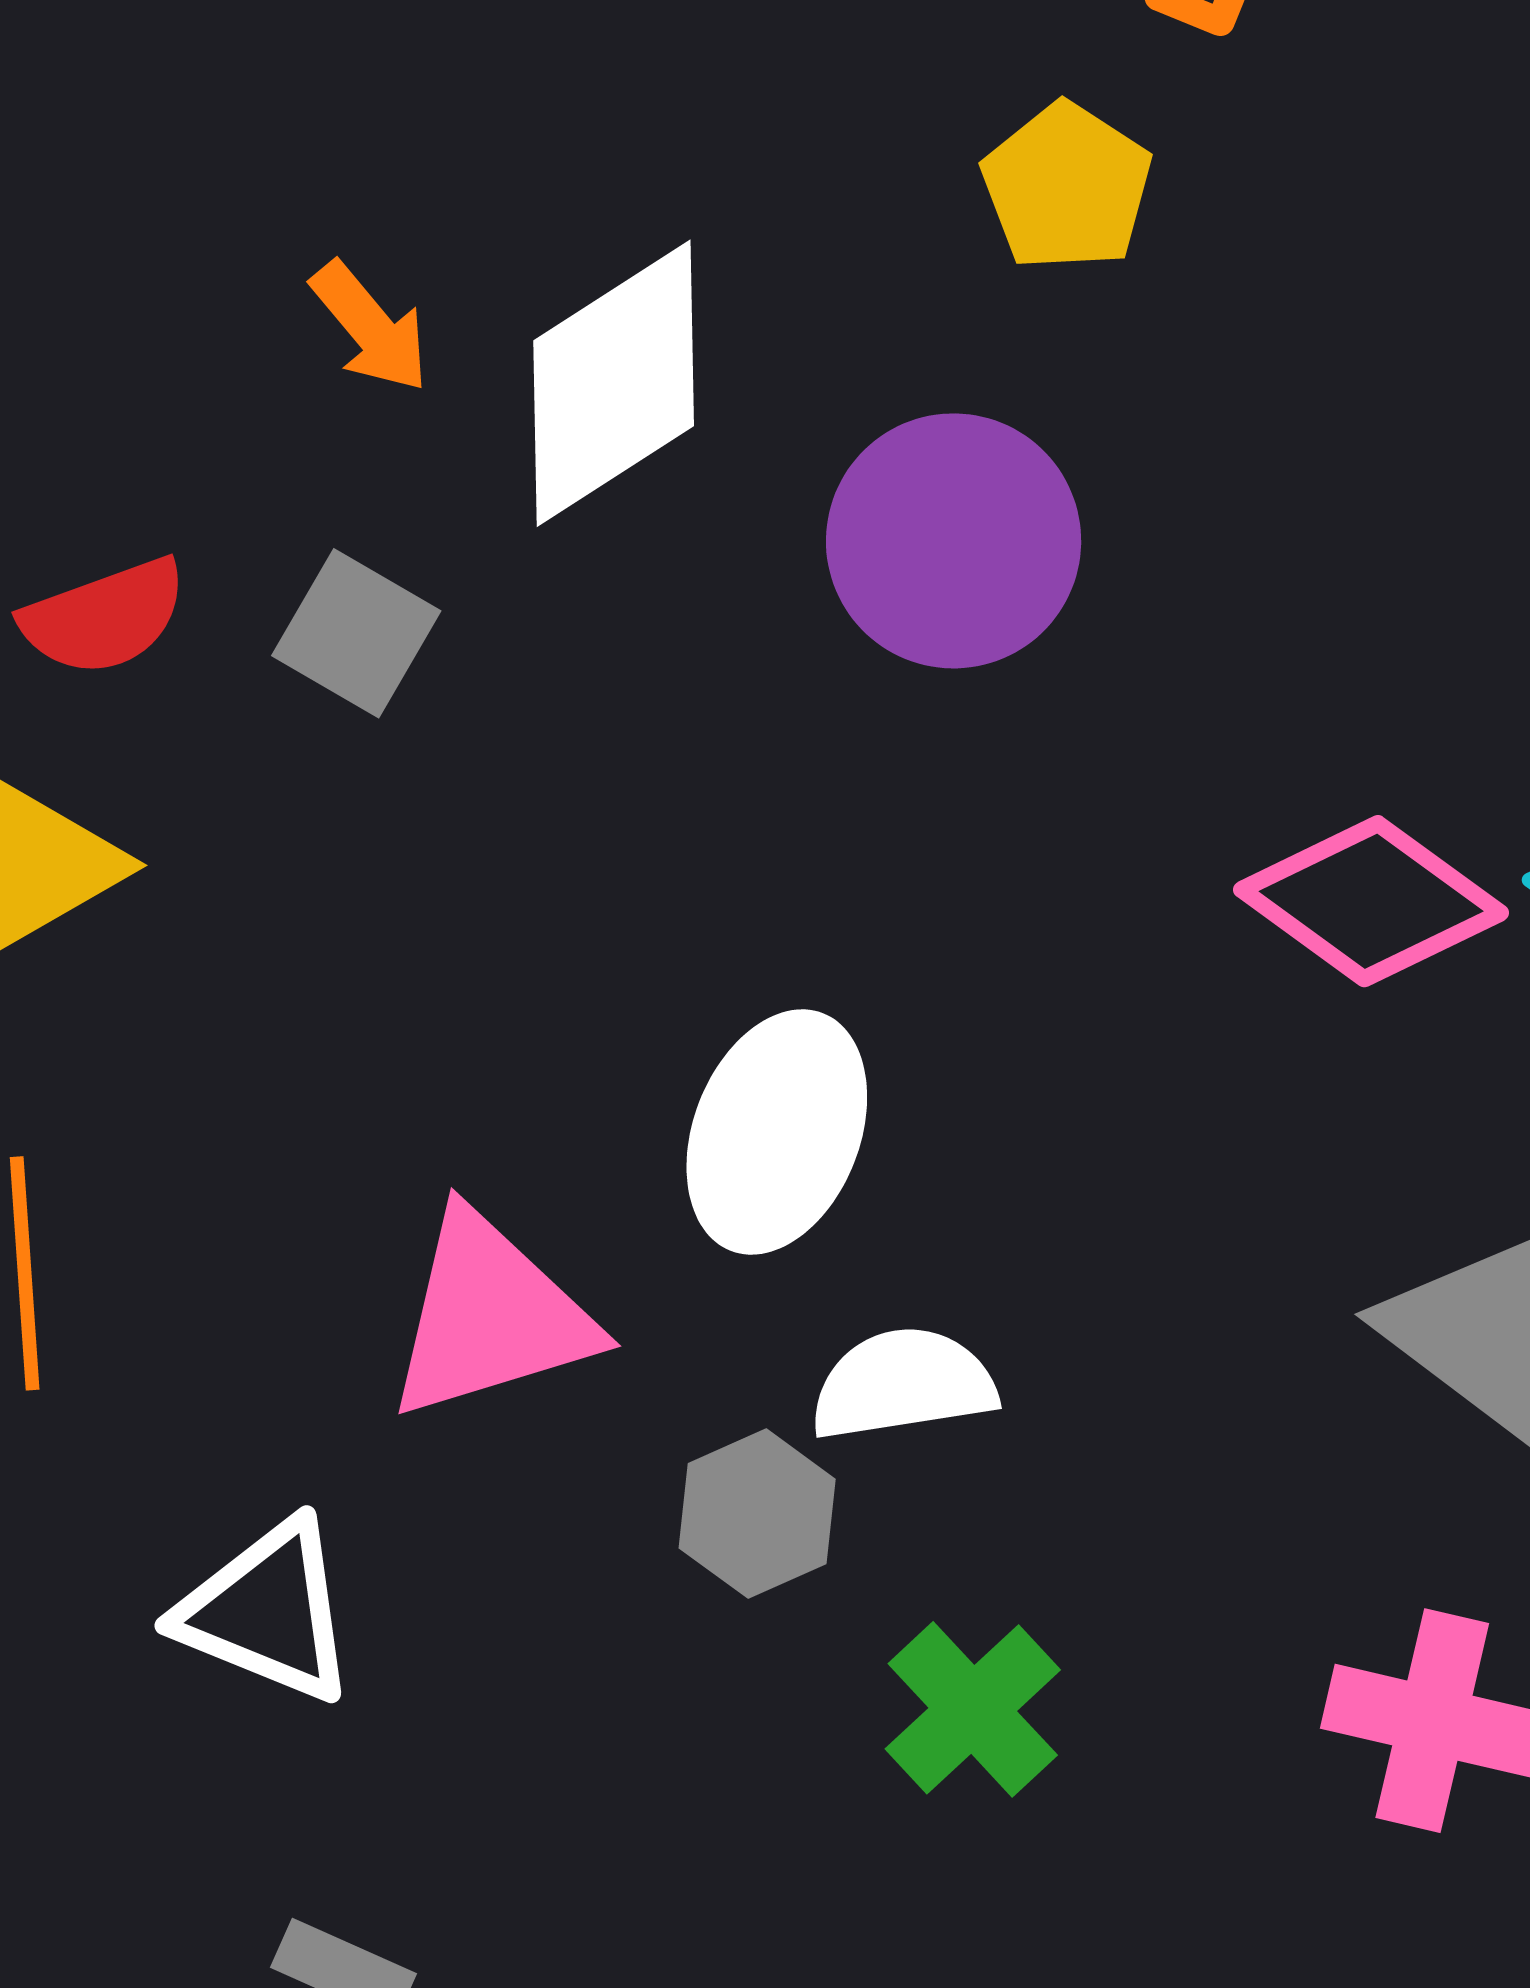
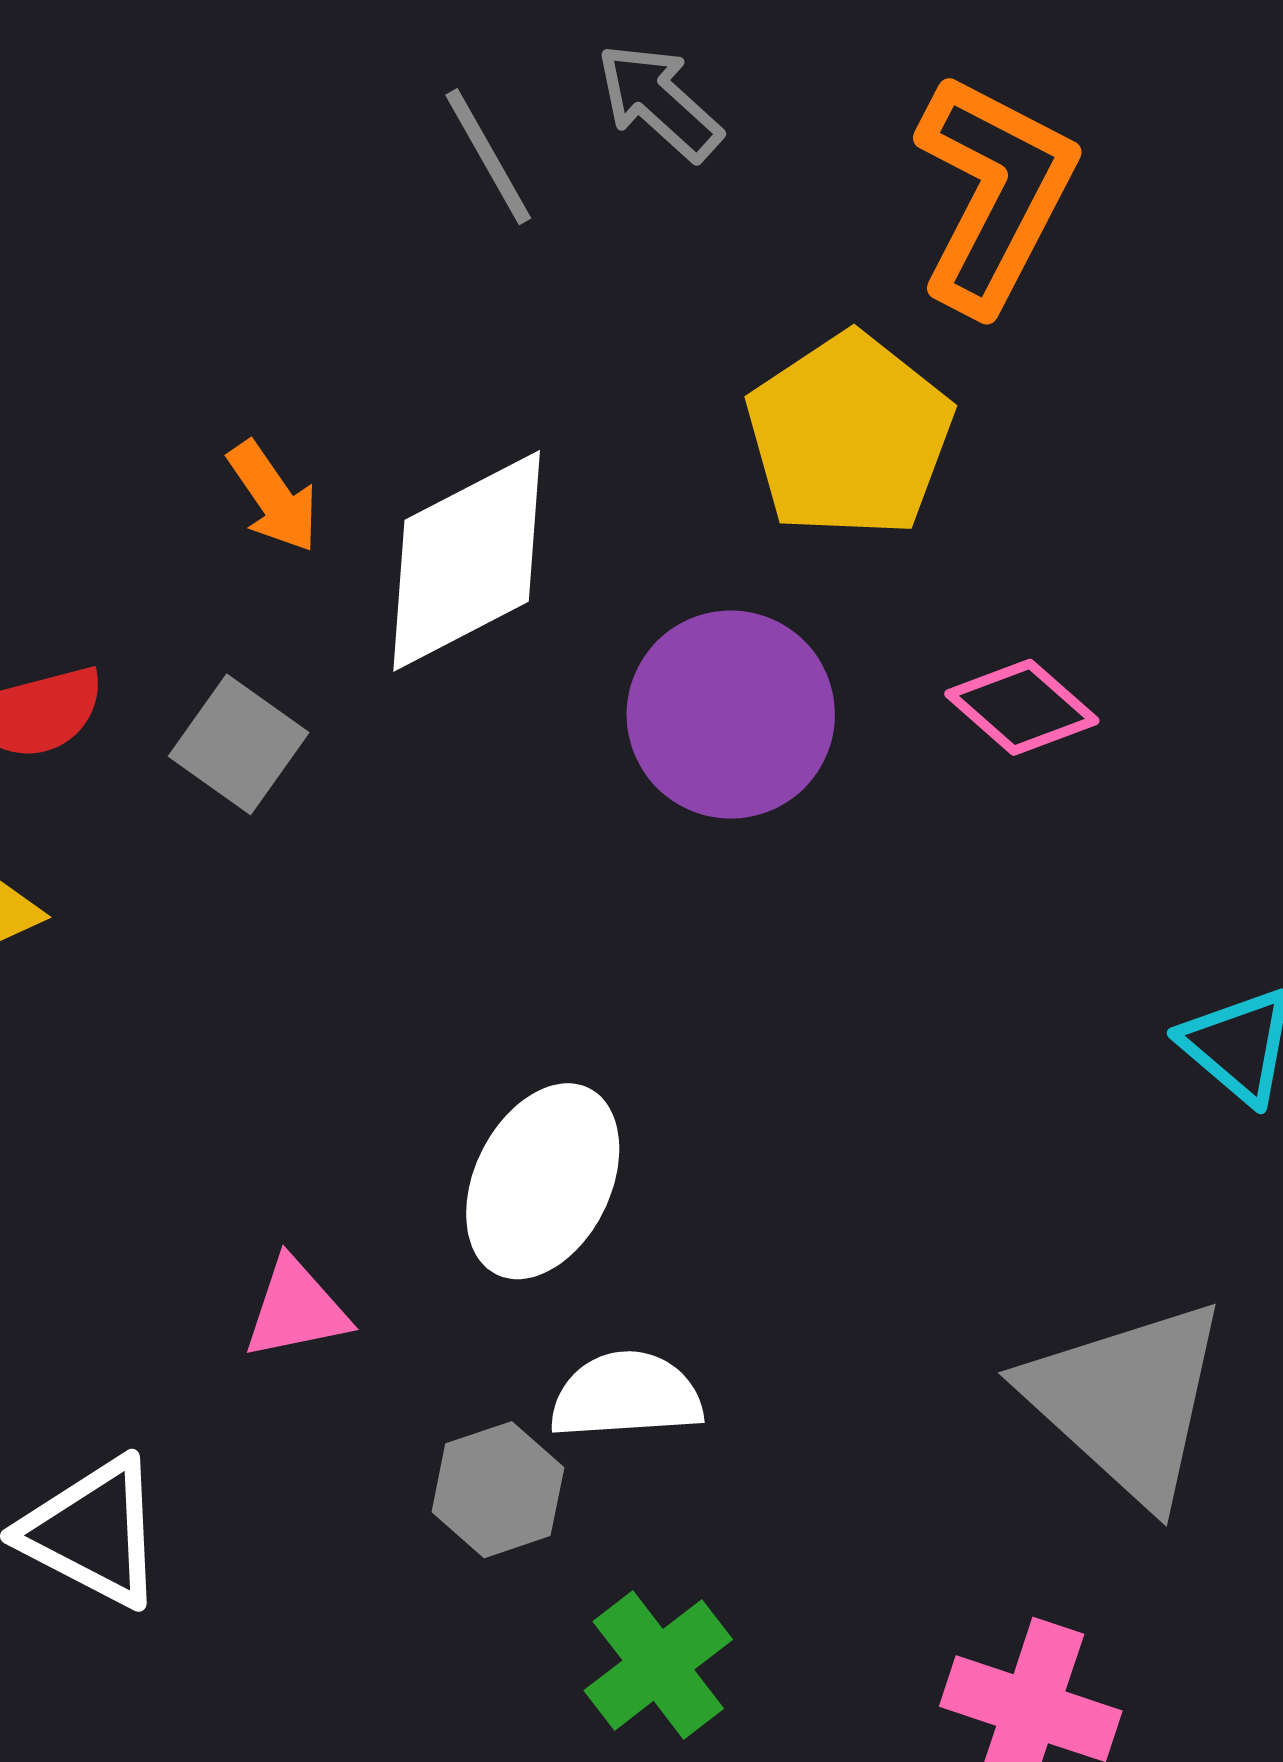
yellow pentagon: (1067, 187) -> (849, 436), size x1.5
pink diamond: (1371, 901) -> (1022, 707), moved, size x0.7
pink triangle: (490, 1316) -> (296, 1309), size x0.6

